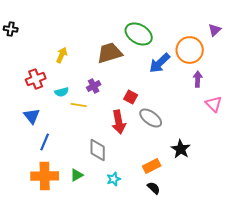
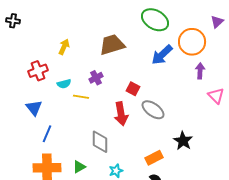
green ellipse: (139, 34) -> (155, 20), moved

